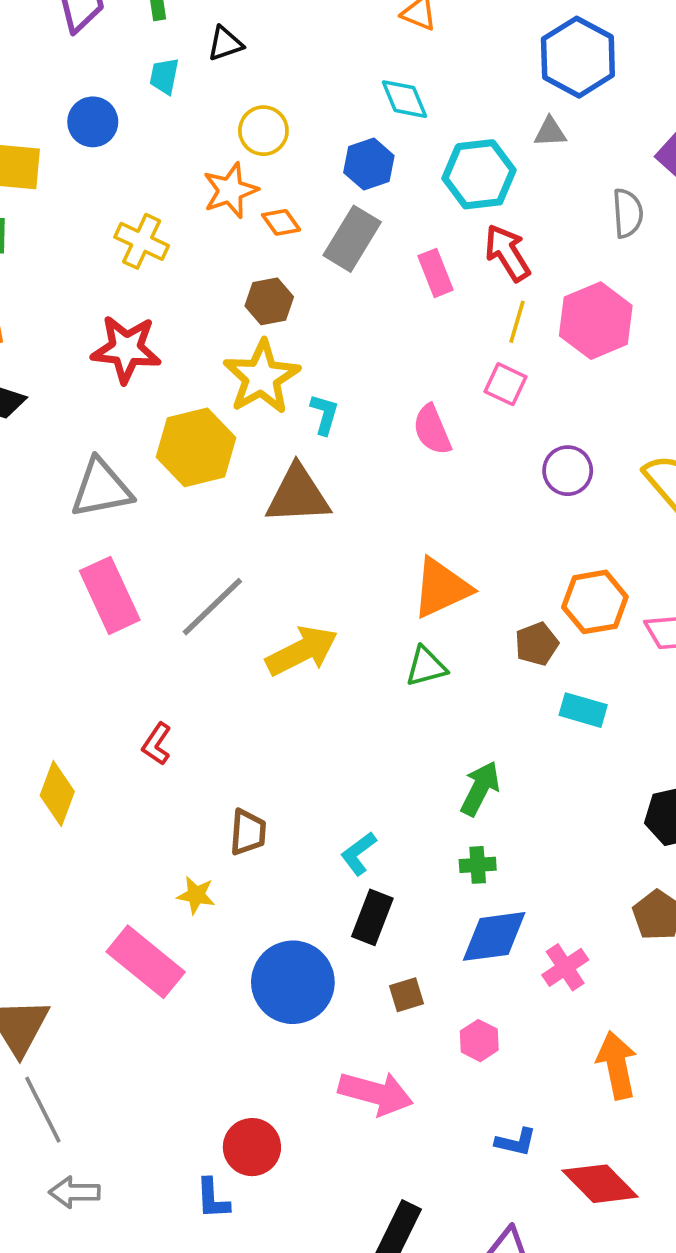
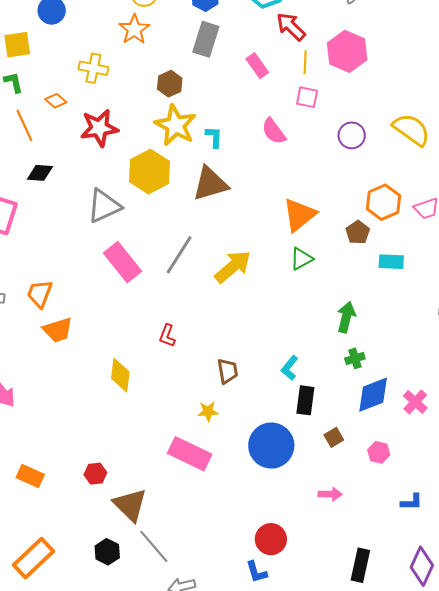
orange diamond: (281, 222) -> (56, 101), moved
pink rectangle: (435, 273) -> (257, 66), moved
pink arrow: (376, 1093) -> (330, 494), size x0.6

